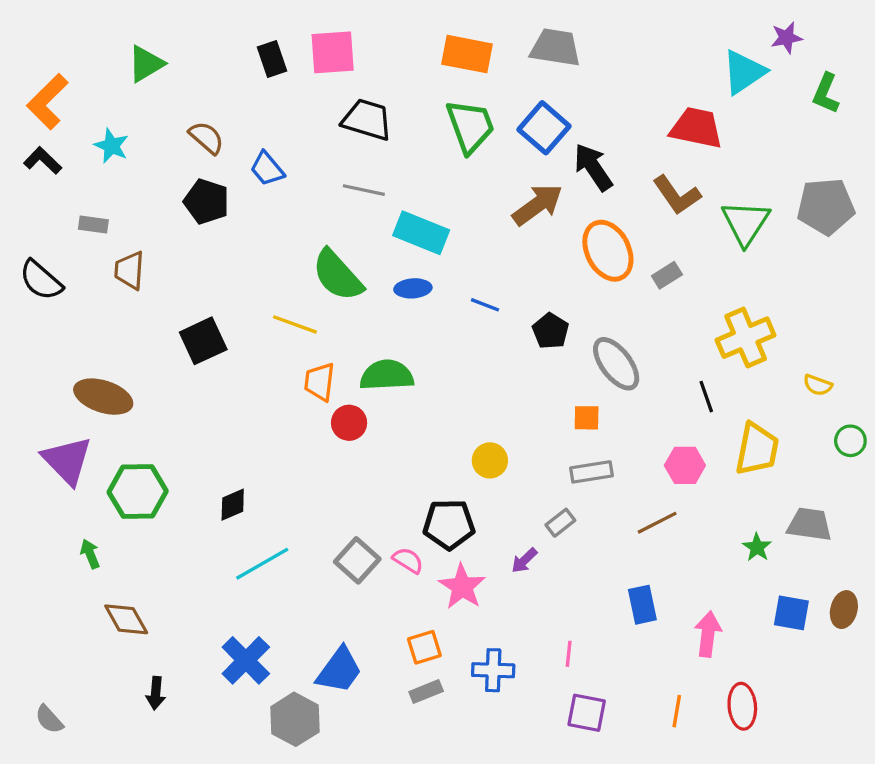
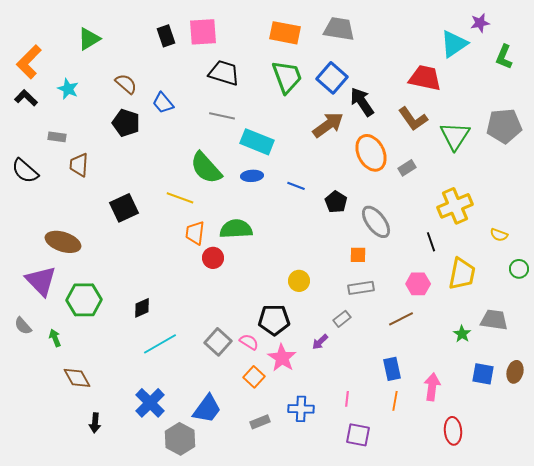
orange square: (424, 647) -> (254, 377), moved, turned -30
orange line: (677, 711) -> (395, 401), moved
gray semicircle: (49, 719) -> (23, 326), moved

